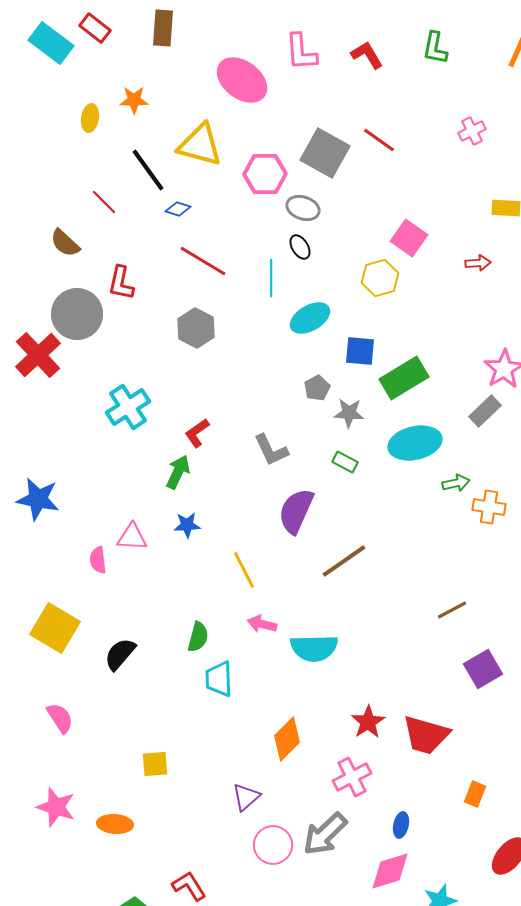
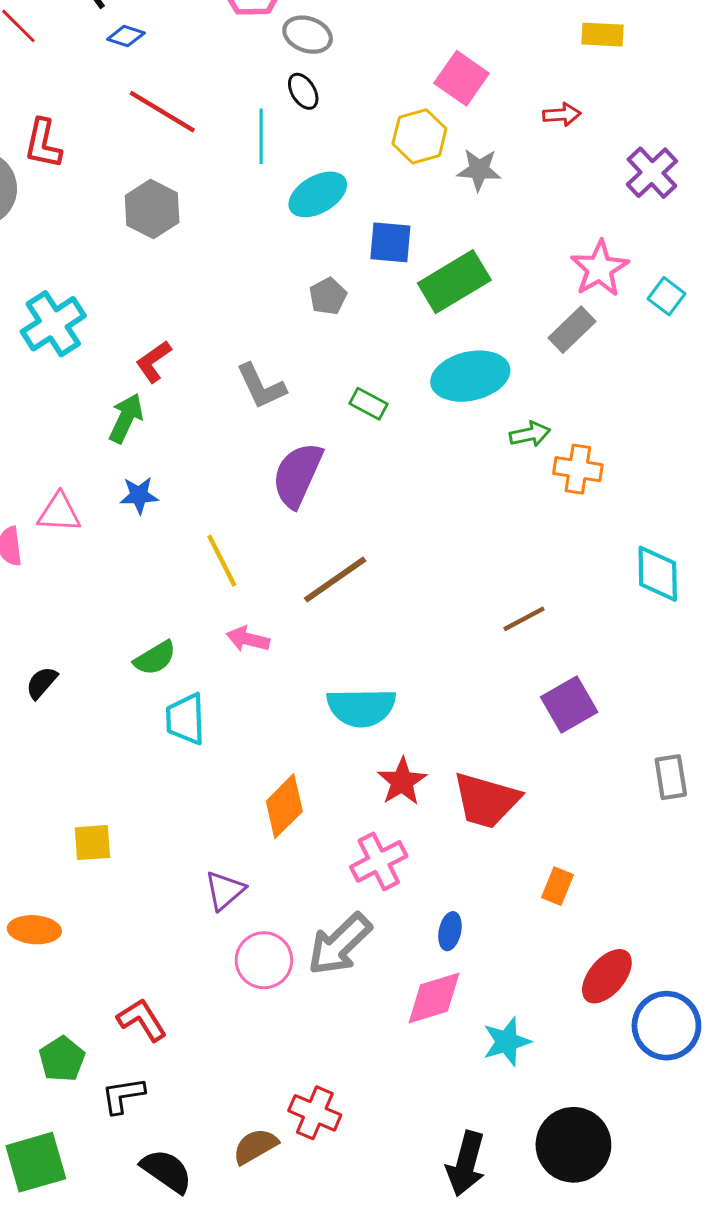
gray star: (349, 413) -> (479, 170), moved
brown line: (344, 561) -> (335, 580), moved
green semicircle: (198, 637) -> (155, 658), turned 44
cyan semicircle: (314, 648) -> (361, 707), moved
black semicircle: (120, 654) -> (42, 683), size x0.7

